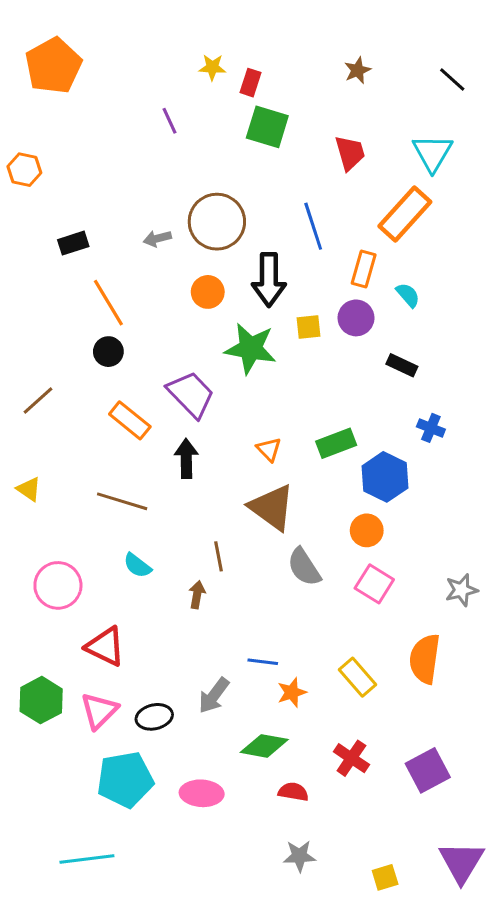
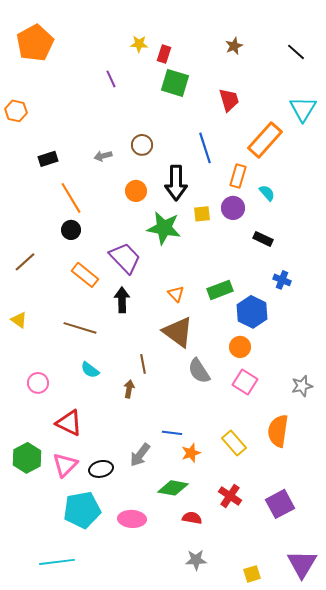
cyan triangle: (432, 153) -> (303, 109), moved
brown circle: (217, 222) -> (142, 145), size x0.6
pink circle: (58, 585) -> (38, 383), size x0.7

